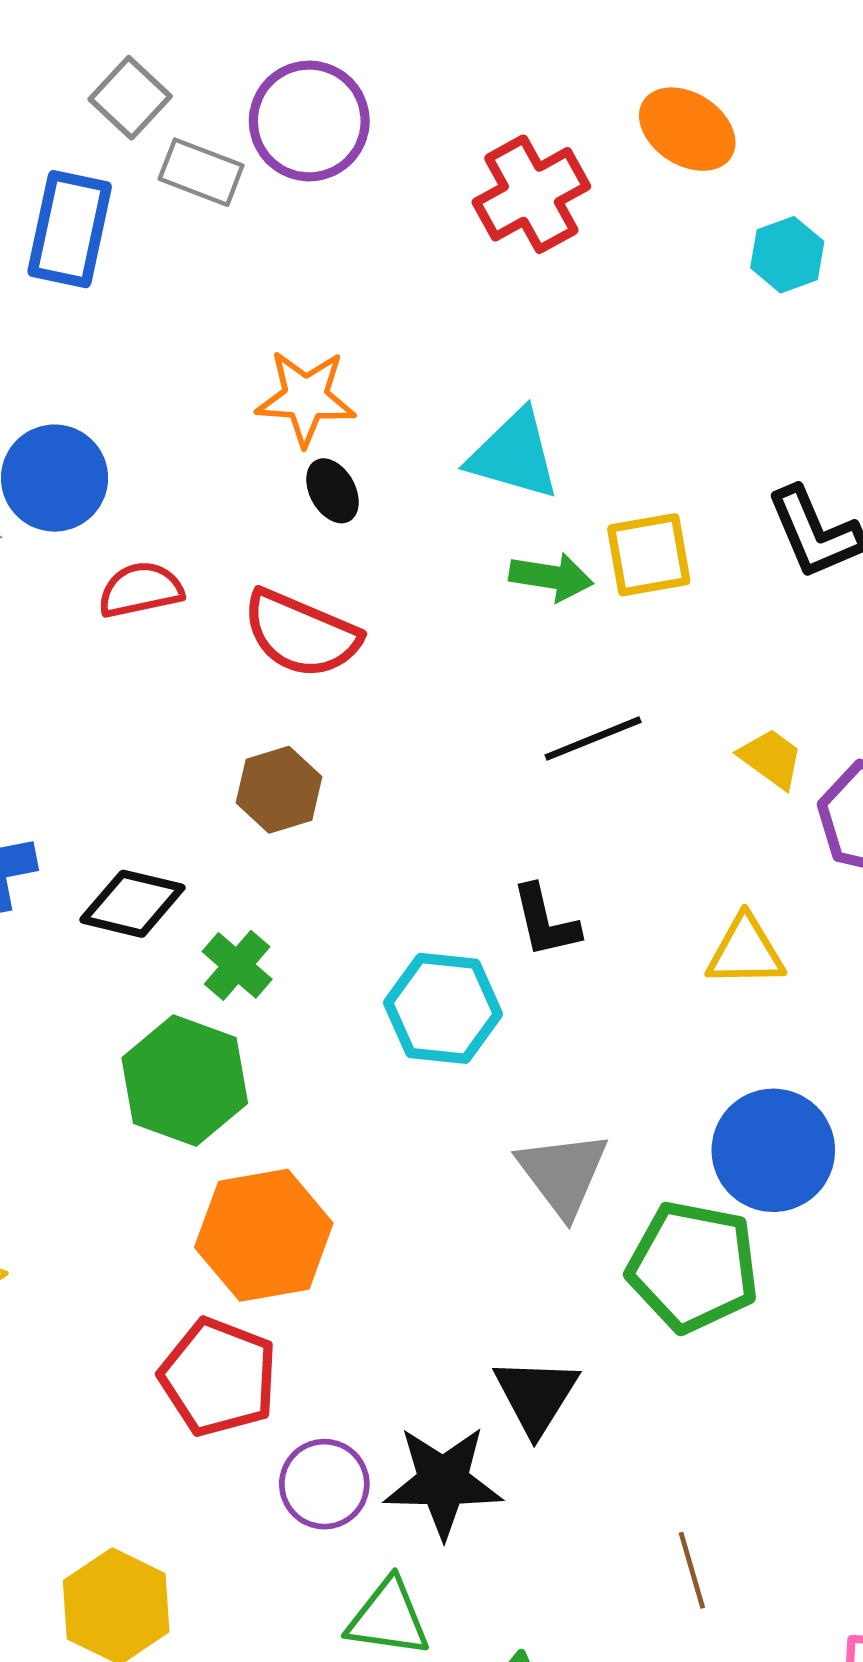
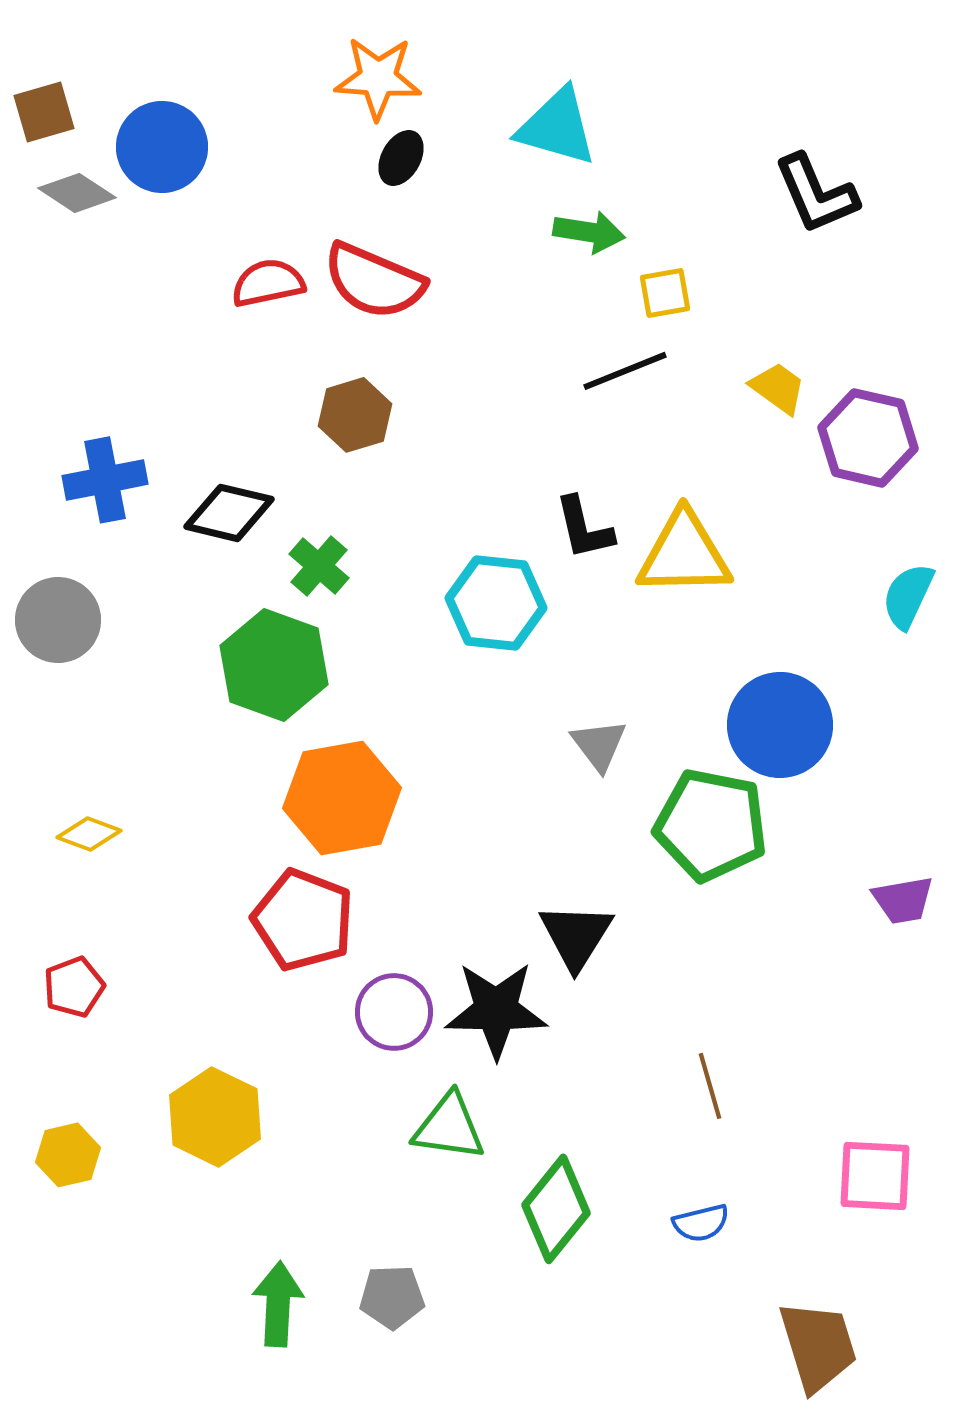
black ellipse: (332, 491) -> (401, 158), turned 58
yellow square: (649, 555) -> (665, 293), moved, size x0.7
red semicircle: (141, 590) -> (268, 283), moved
yellow triangle: (745, 951) -> (684, 554), moved, size x1.4
gray triangle: (563, 1174) -> (599, 745), size x0.7

